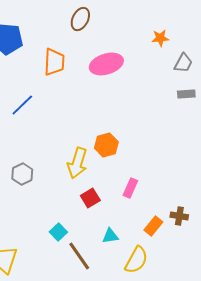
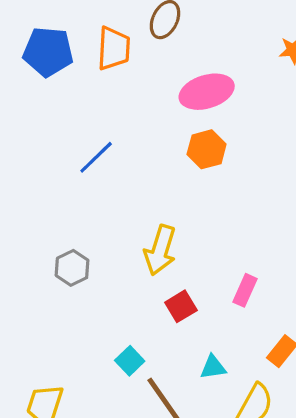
orange trapezoid: (54, 62) -> (114, 48), moved
blue line: (22, 105) -> (96, 157), moved
orange hexagon: (106, 145) -> (207, 149), moved

